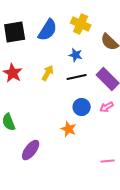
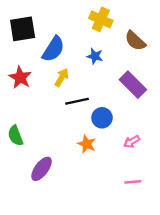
blue semicircle: (48, 30) -> (53, 49), moved
black line: (77, 77) -> (77, 101), moved
pink arrow: (107, 107) -> (132, 142), moved

